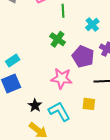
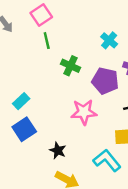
green line: (63, 11) -> (47, 41), moved
cyan L-shape: (59, 111) -> (107, 160), moved

